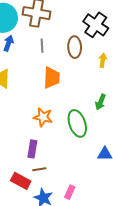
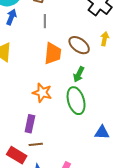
brown ellipse: (75, 47) -> (79, 45), moved, turned -55
green arrow: (101, 102) -> (79, 74), moved

